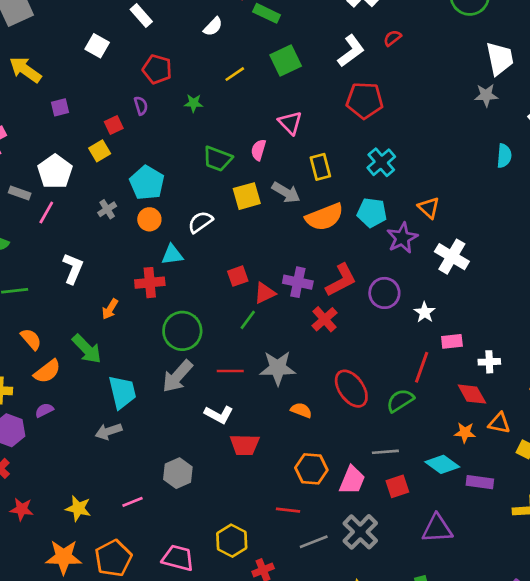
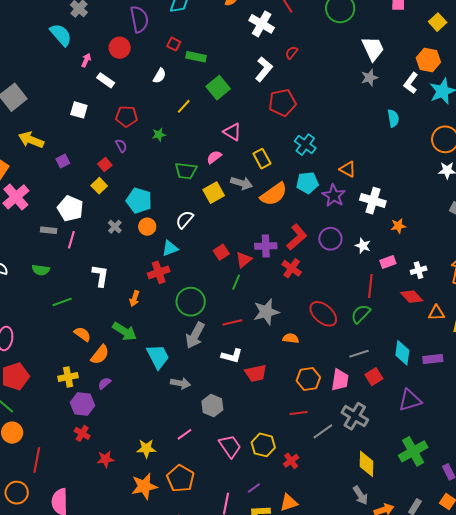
pink semicircle: (258, 150) -> (214, 157), turned 49
gray arrow: (108, 431) -> (180, 383), moved, turned -138
orange star: (465, 433) -> (398, 226), moved
cyan diamond: (442, 464) -> (402, 353), turned 75
pink trapezoid: (178, 558) -> (230, 446), moved, turned 55

